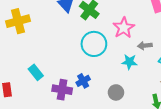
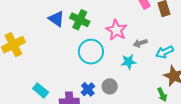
gray circle: (116, 92) -> (110, 86), moved

